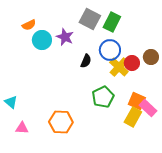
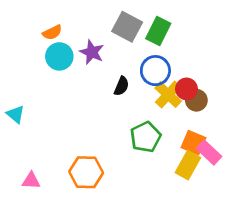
orange semicircle: (29, 25) -> (52, 32), moved
brown circle: (151, 57) -> (196, 100), moved
cyan triangle: (11, 102) -> (16, 114), moved

